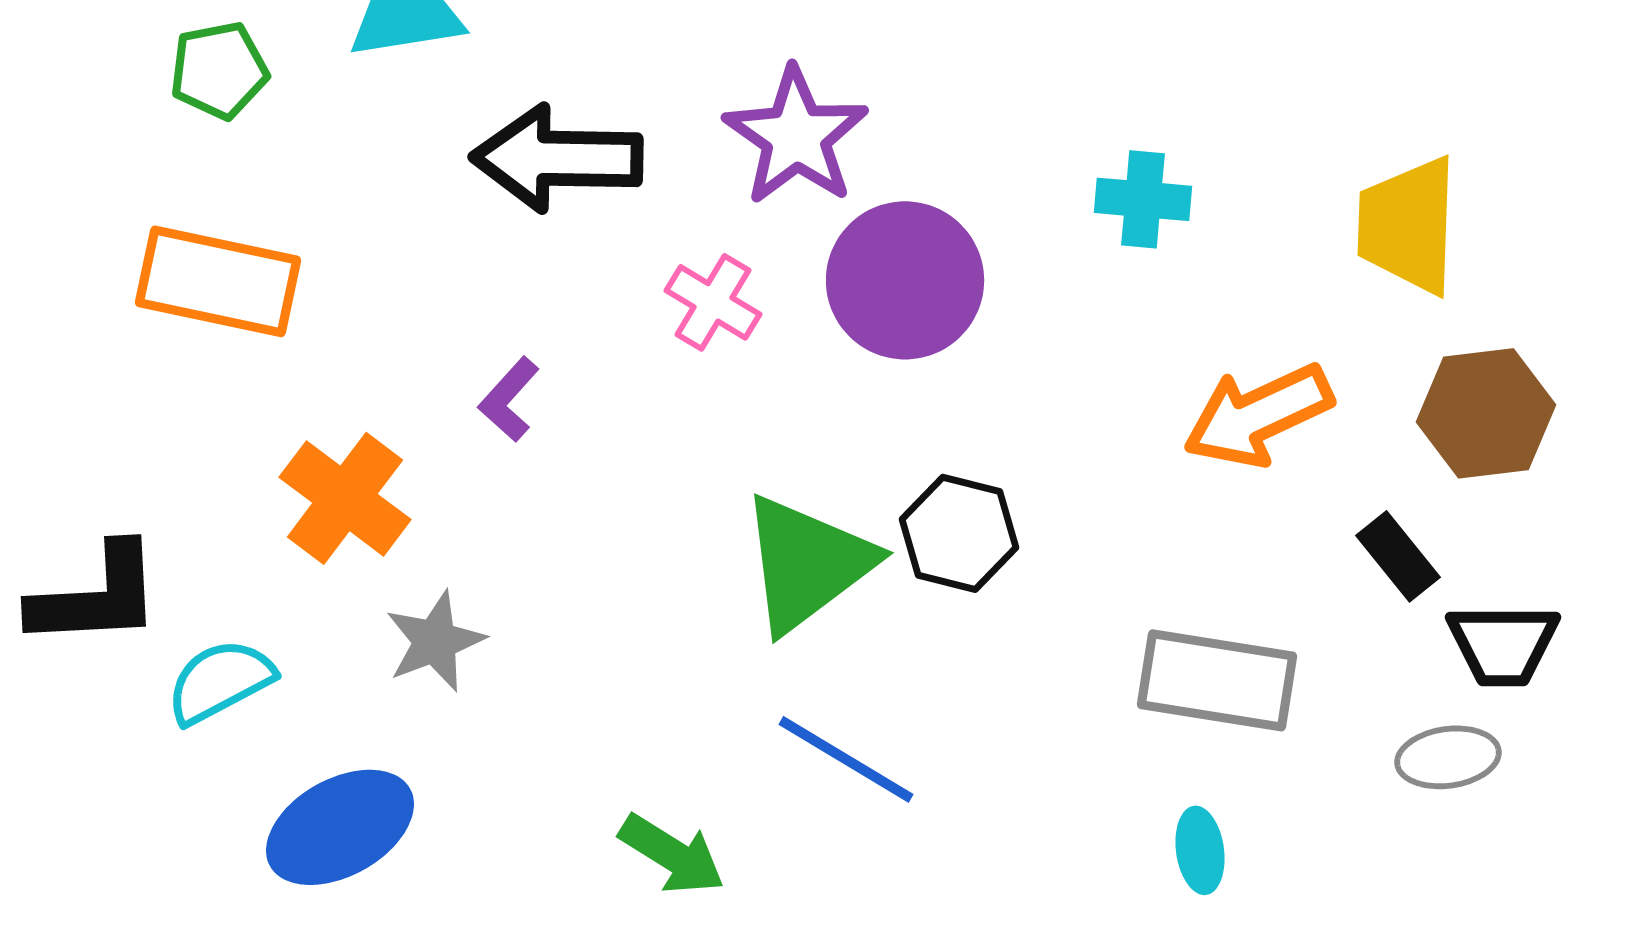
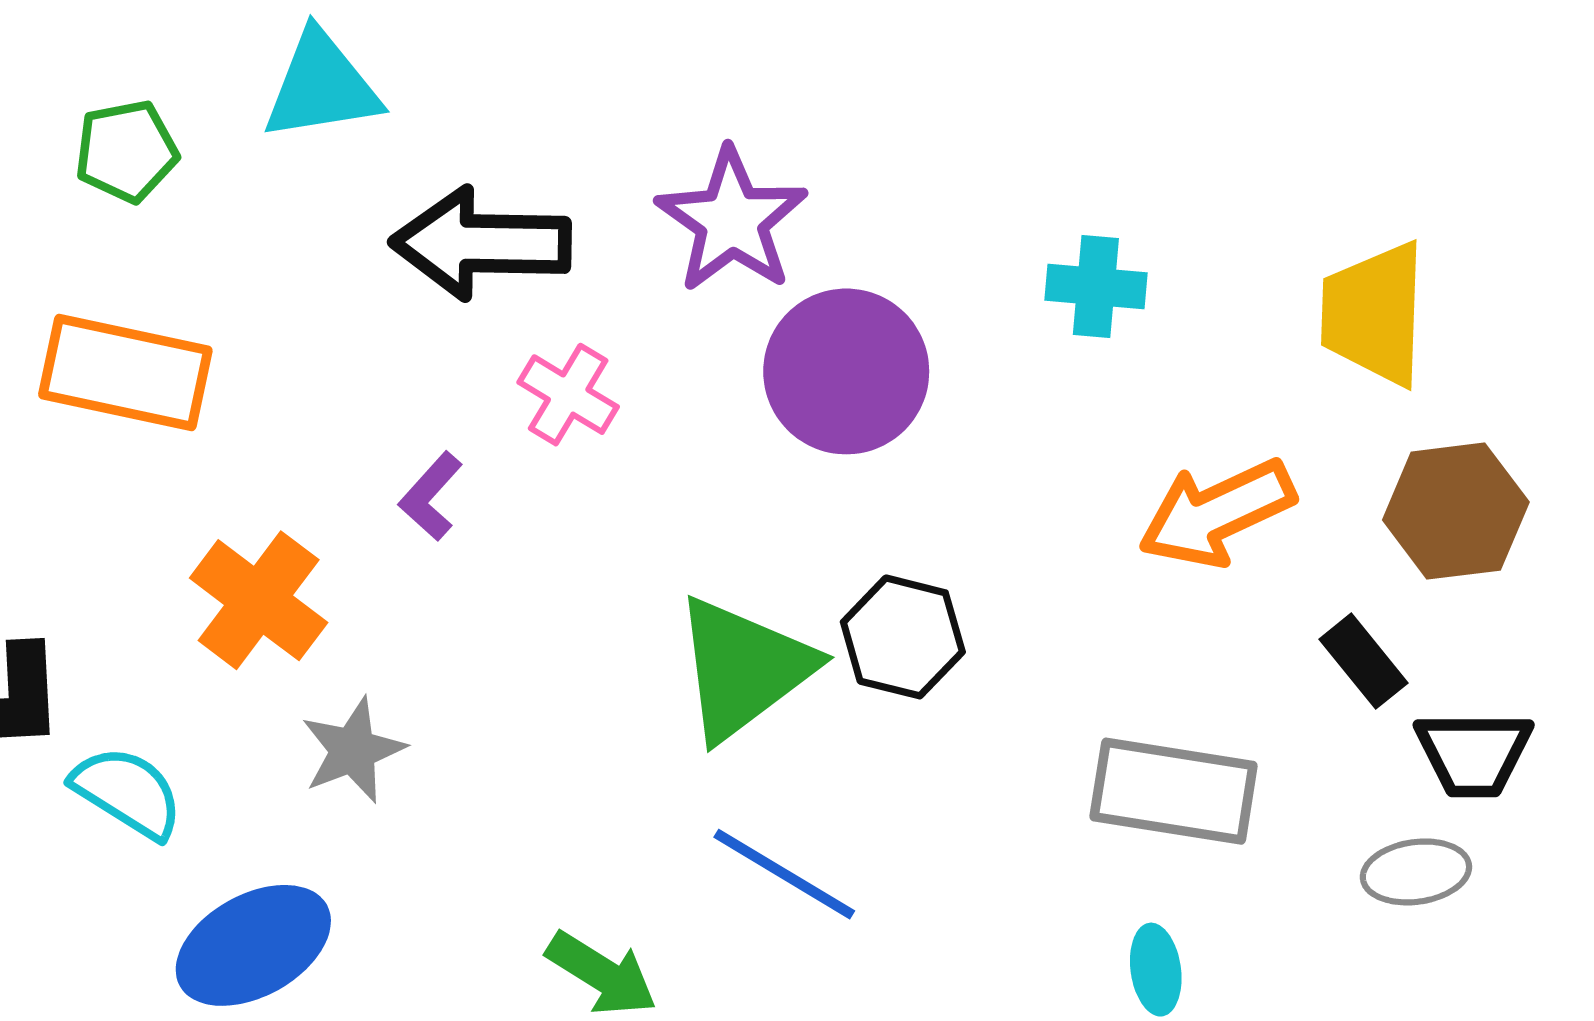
pink cross: (713, 302) -> (568, 395), moved
cyan semicircle: (220, 681) -> (127, 792), turned 60

